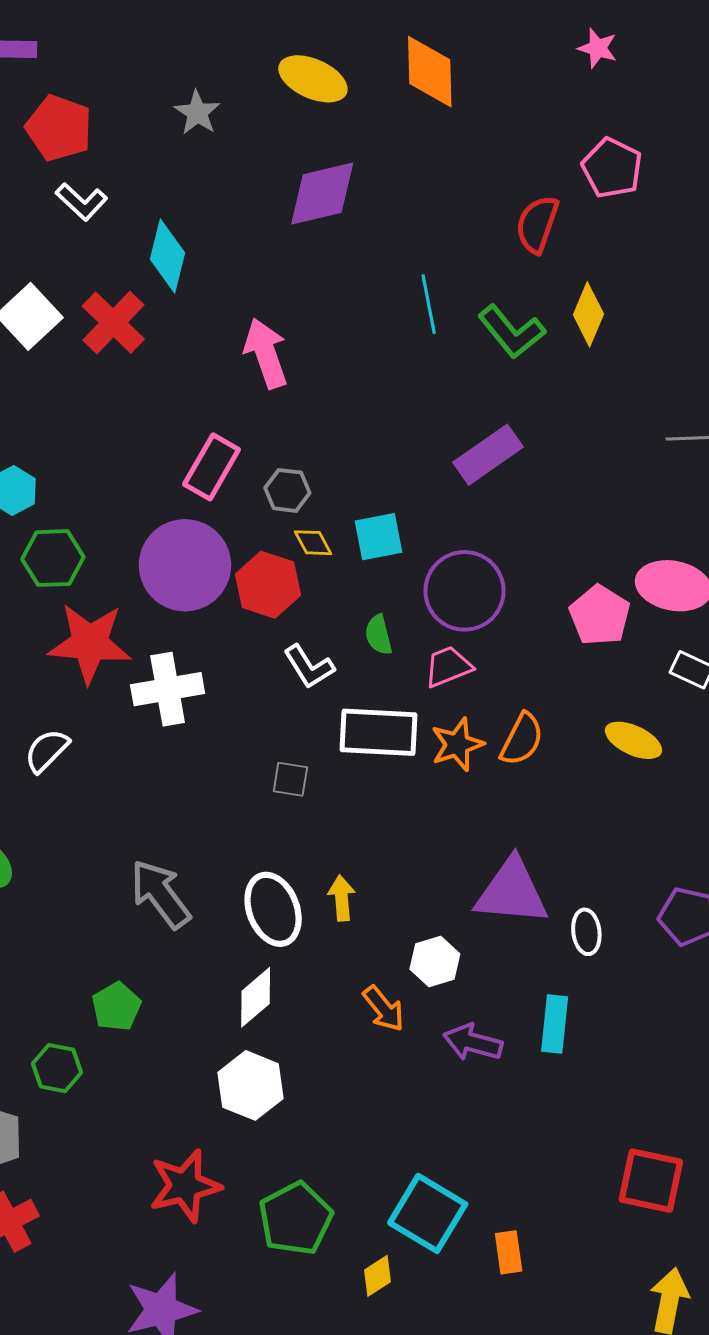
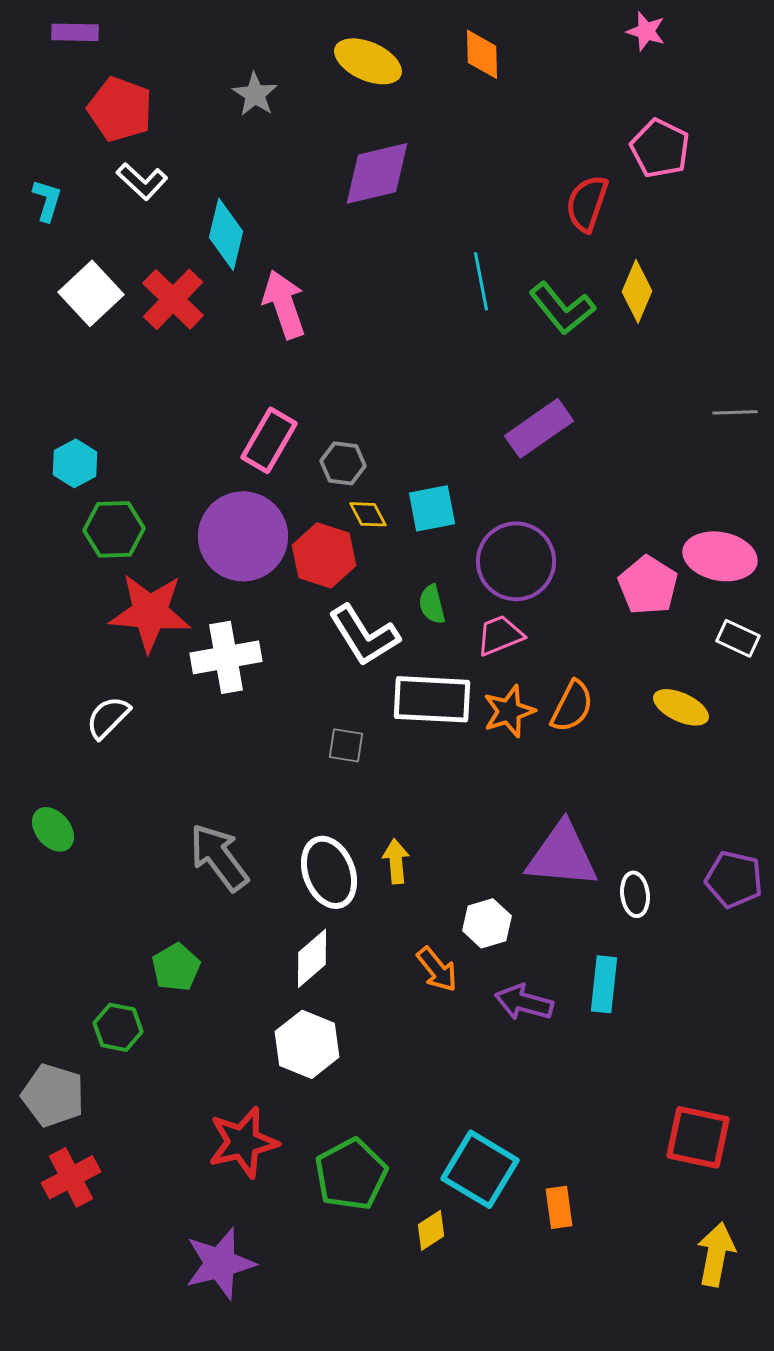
orange diamond: (430, 72) -> (482, 54), size x0.7
pink arrow: (266, 353) -> (284, 304), moved
white L-shape: (309, 667) -> (364, 635), size x1.4

